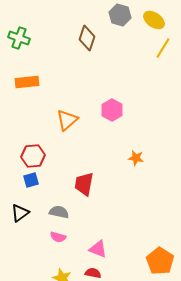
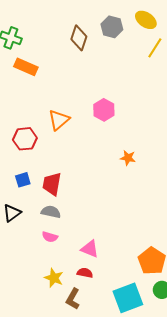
gray hexagon: (120, 15) -> (112, 27), moved
orange rectangle: (27, 82) -> (26, 67), moved, turned 30
red hexagon: (33, 156) -> (25, 139), moved
red trapezoid: (84, 184) -> (52, 184), moved

